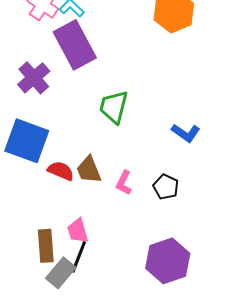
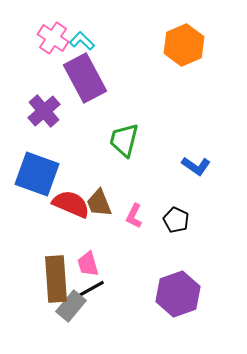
red semicircle: (61, 171) -> (71, 204), size x1.4
brown rectangle: (46, 246) -> (56, 279), size x1.4
black line: (79, 257) -> (89, 290), turned 40

